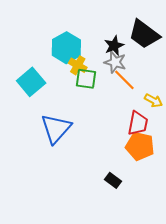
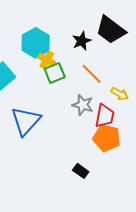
gray star: (115, 62) -> (83, 105), moved
green square: (86, 79) -> (55, 73), turned -30

